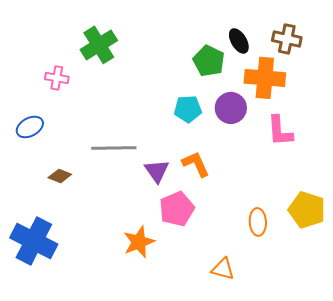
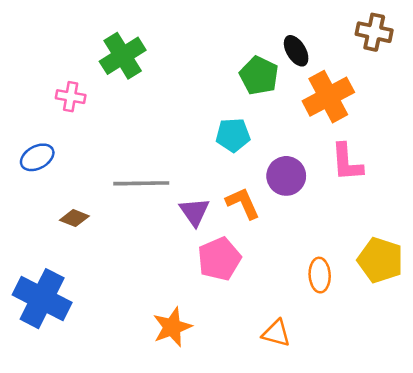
brown cross: (287, 39) -> (374, 32), moved
orange cross: (265, 78) -> (328, 97), turned -33
purple circle: (231, 108) -> (286, 176), moved
orange star: (139, 242) -> (172, 327), moved

